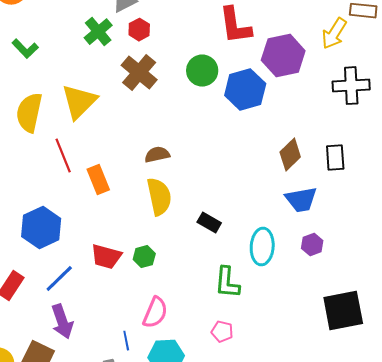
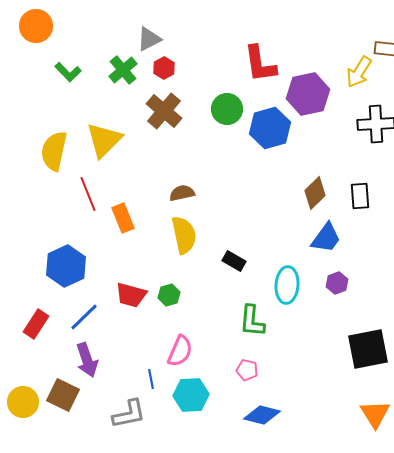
green L-shape: (25, 49) -> (68, 72), moved
blue trapezoid: (301, 200) -> (326, 238), turned -44

